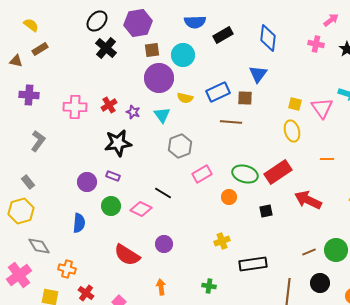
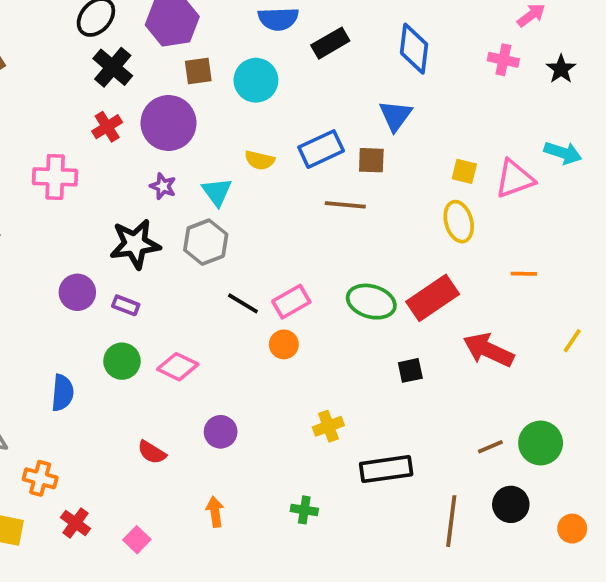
purple circle: (159, 78) -> (169, 123), moved
red cross: (109, 105) -> (107, 127), moved
pink triangle: (322, 108) -> (515, 179), turned 45
gray hexagon: (180, 146) -> (206, 242), moved
purple circle: (87, 182) -> (77, 292), moved
black line: (163, 193) -> (243, 303), moved
orange circle: (229, 197) -> (284, 344), moved
red semicircle: (127, 255) -> (152, 452), size x0.6

